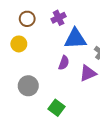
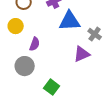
purple semicircle: (64, 63) -> (35, 44), moved

